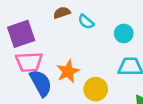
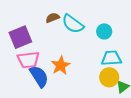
cyan semicircle: (86, 22) -> (73, 24), size x1.6
yellow circle: (96, 89) -> (109, 77), moved

